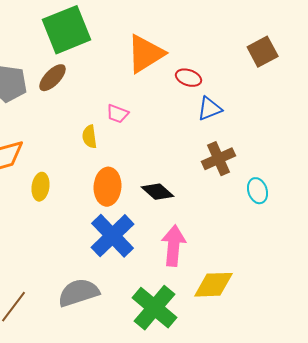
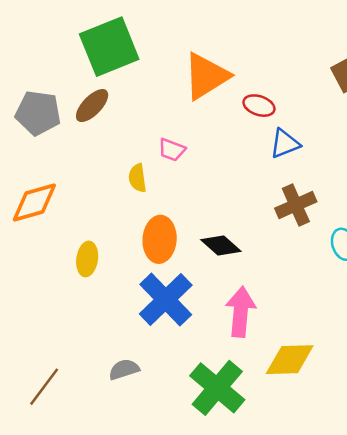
yellow ellipse: (41, 187) -> (87, 259), moved
gray semicircle: (79, 293) -> (124, 369), size x0.6

